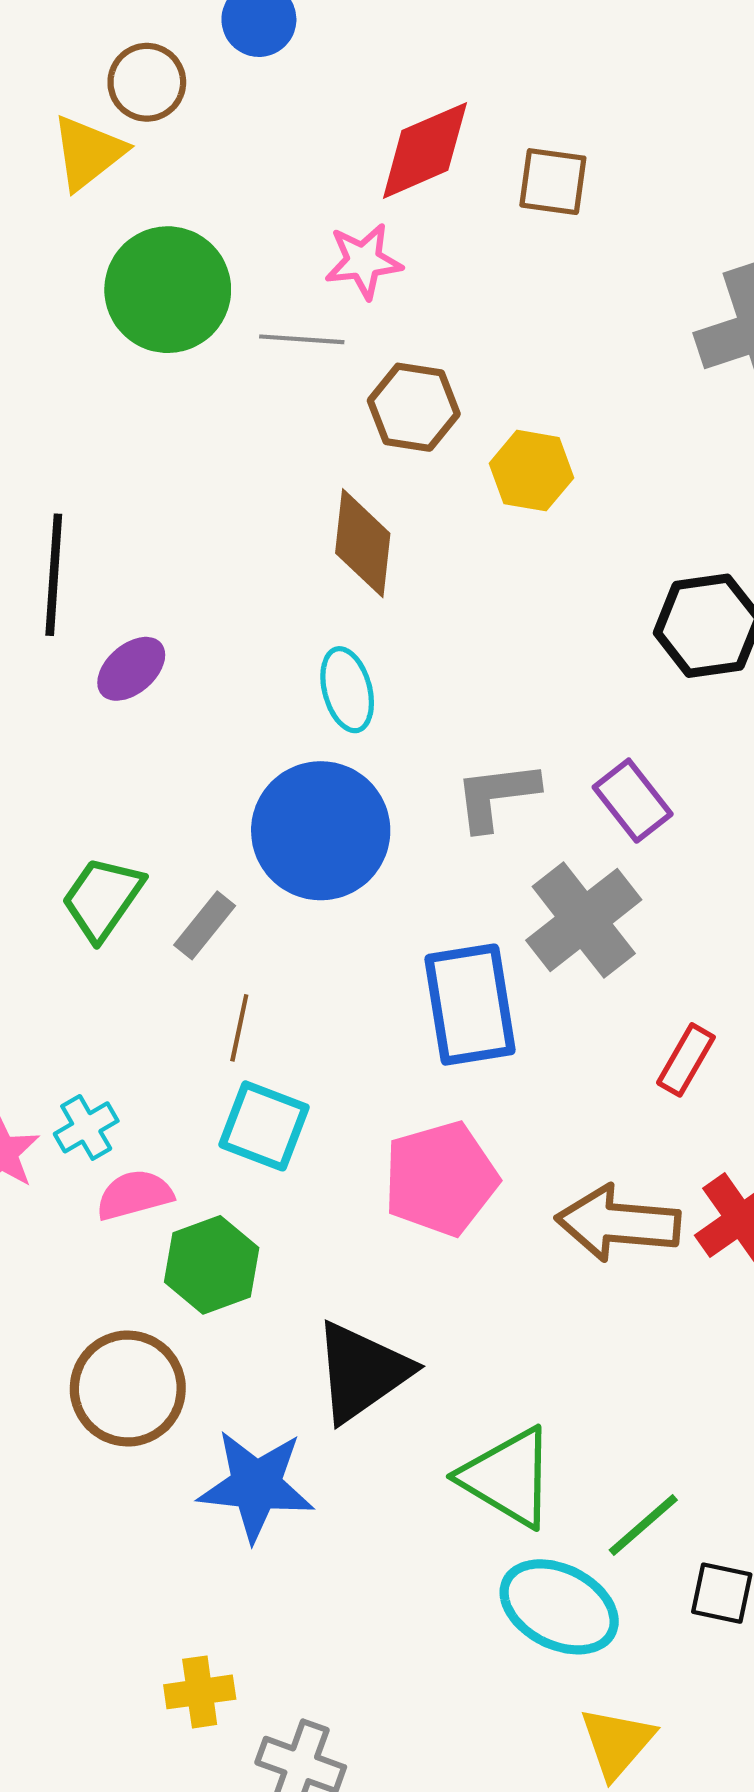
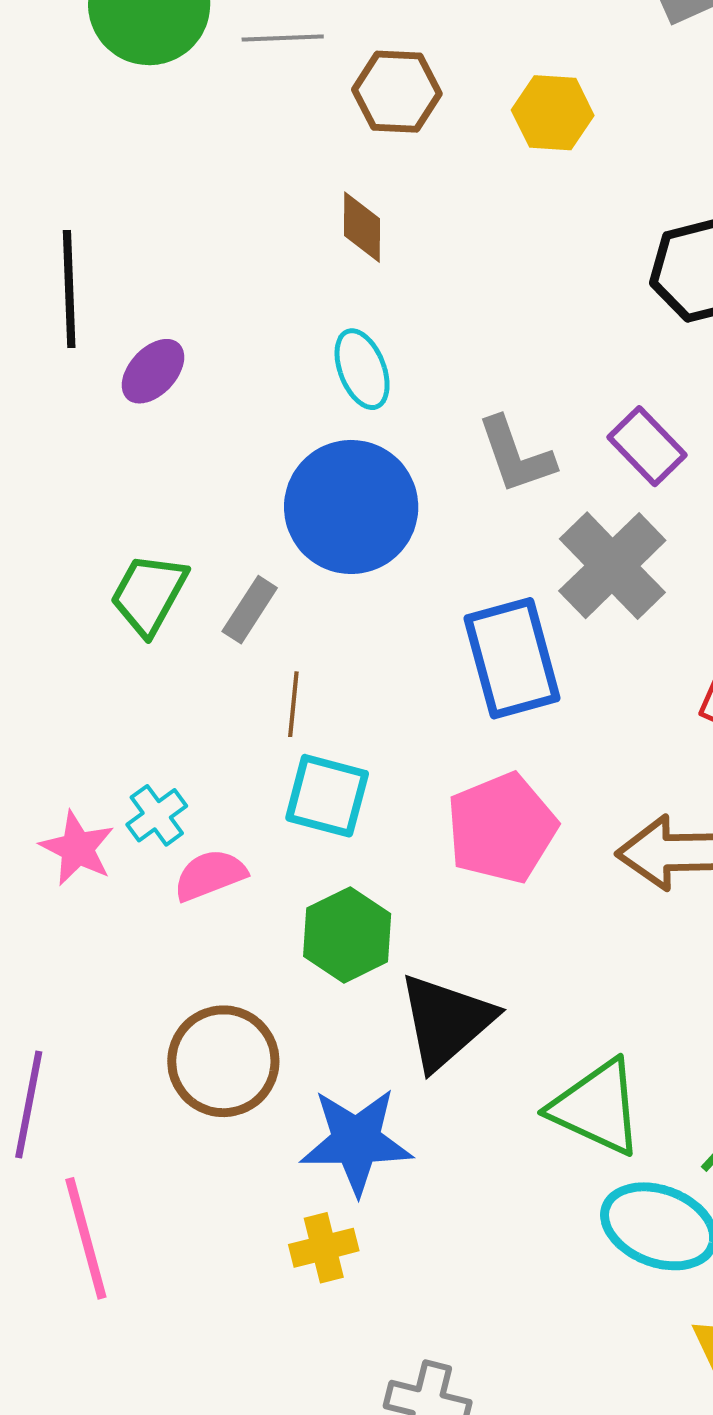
yellow hexagon: (531, 471) -> (553, 113), moved
brown diamond: (363, 543) -> (362, 227), size x0.7
gray L-shape: (496, 796) -> (516, 455), turned -96
green hexagon: (212, 1265) -> (347, 935), moved
yellow cross: (200, 1692) -> (324, 1248), moved

